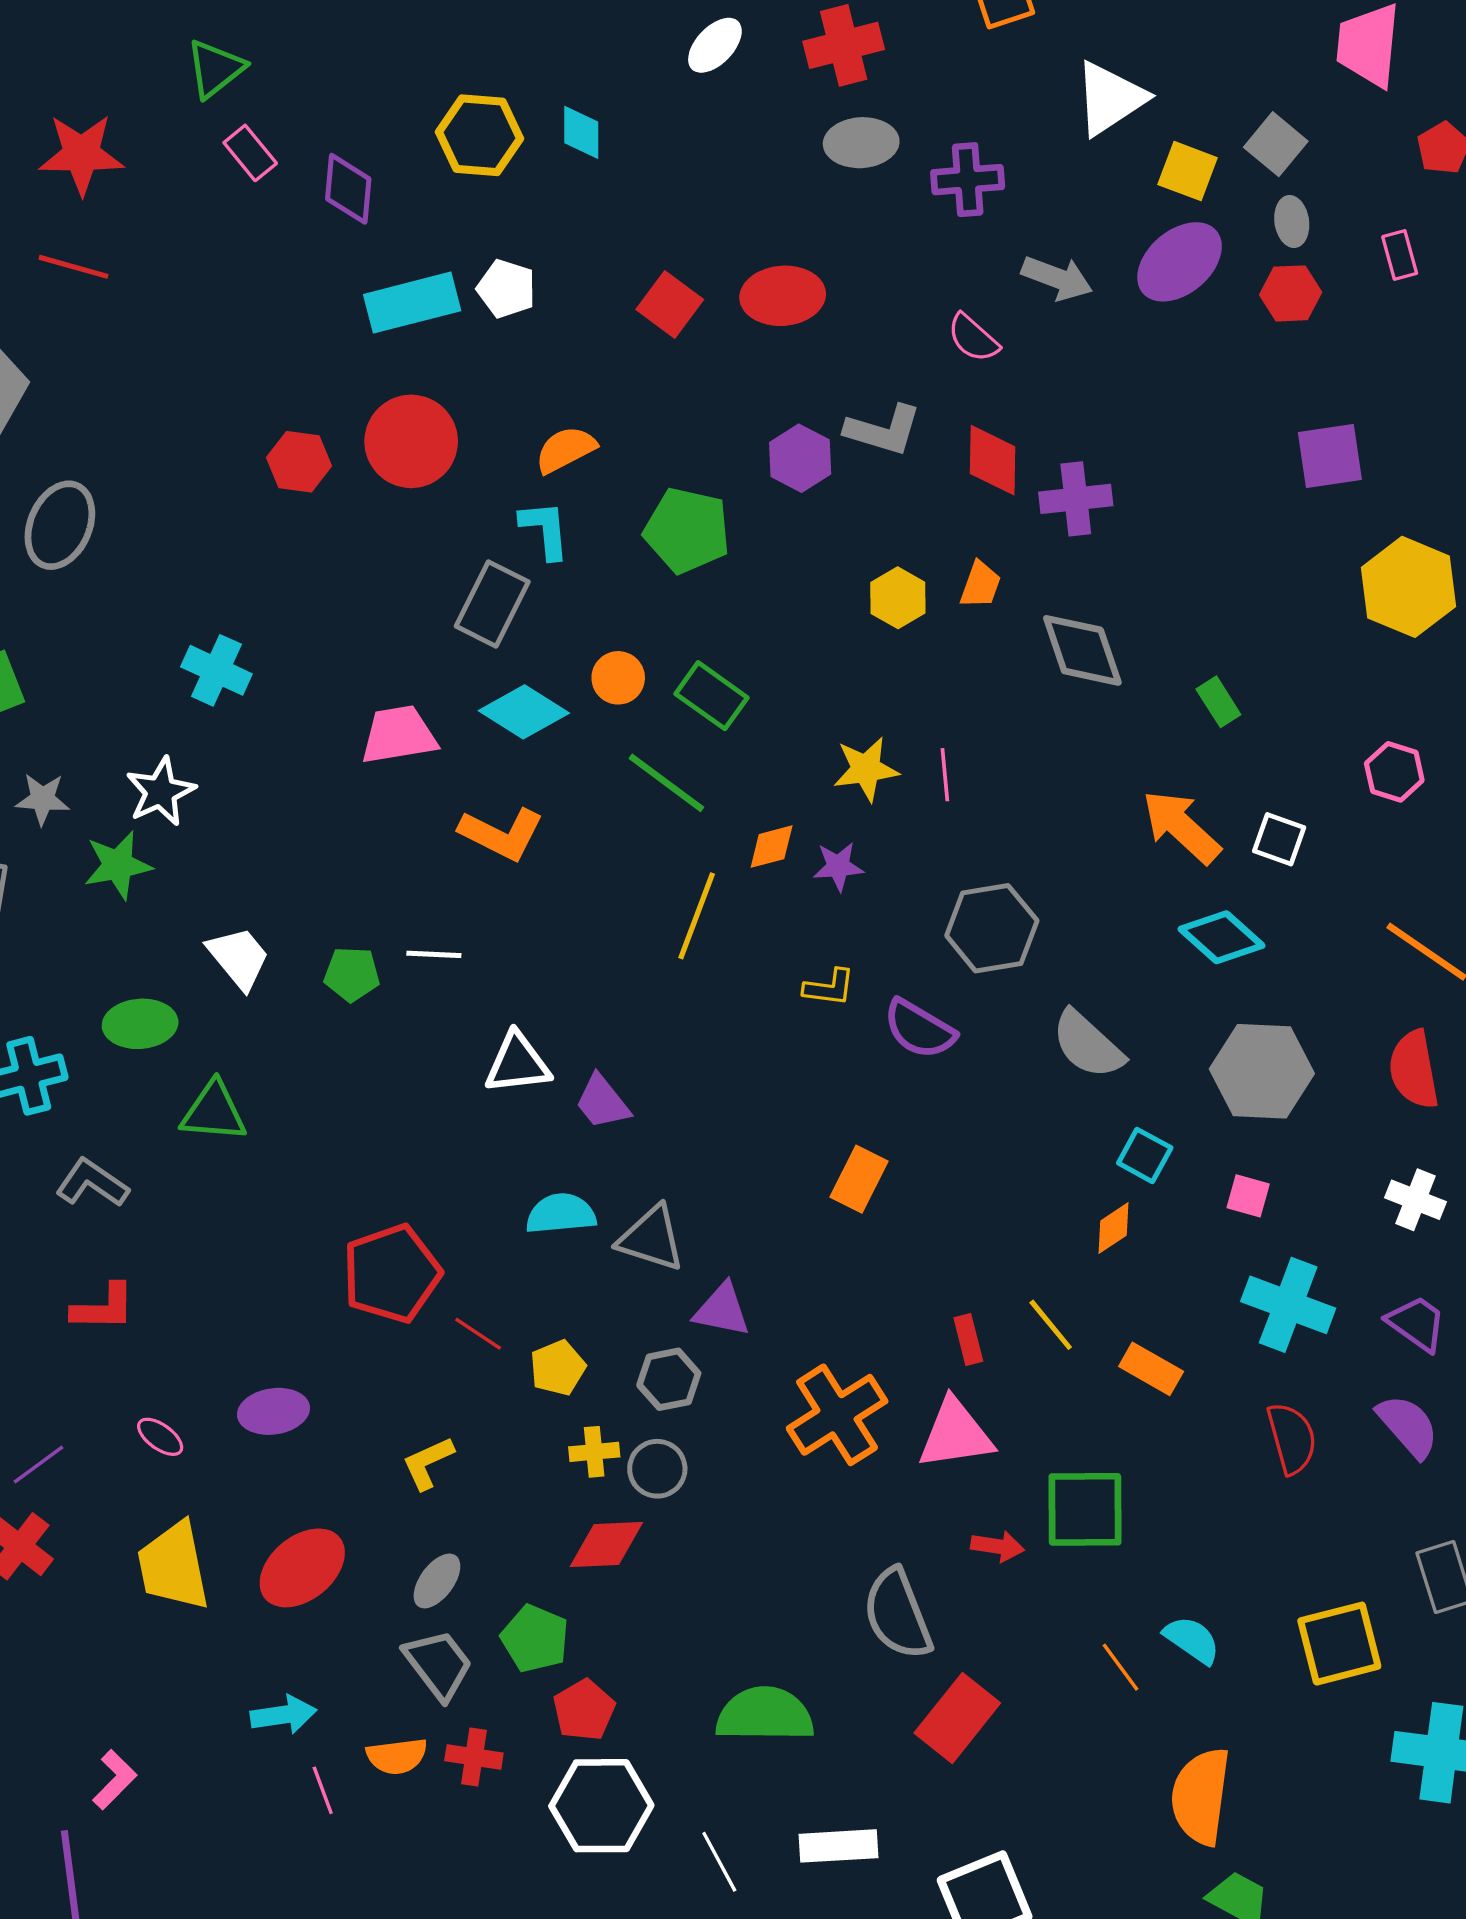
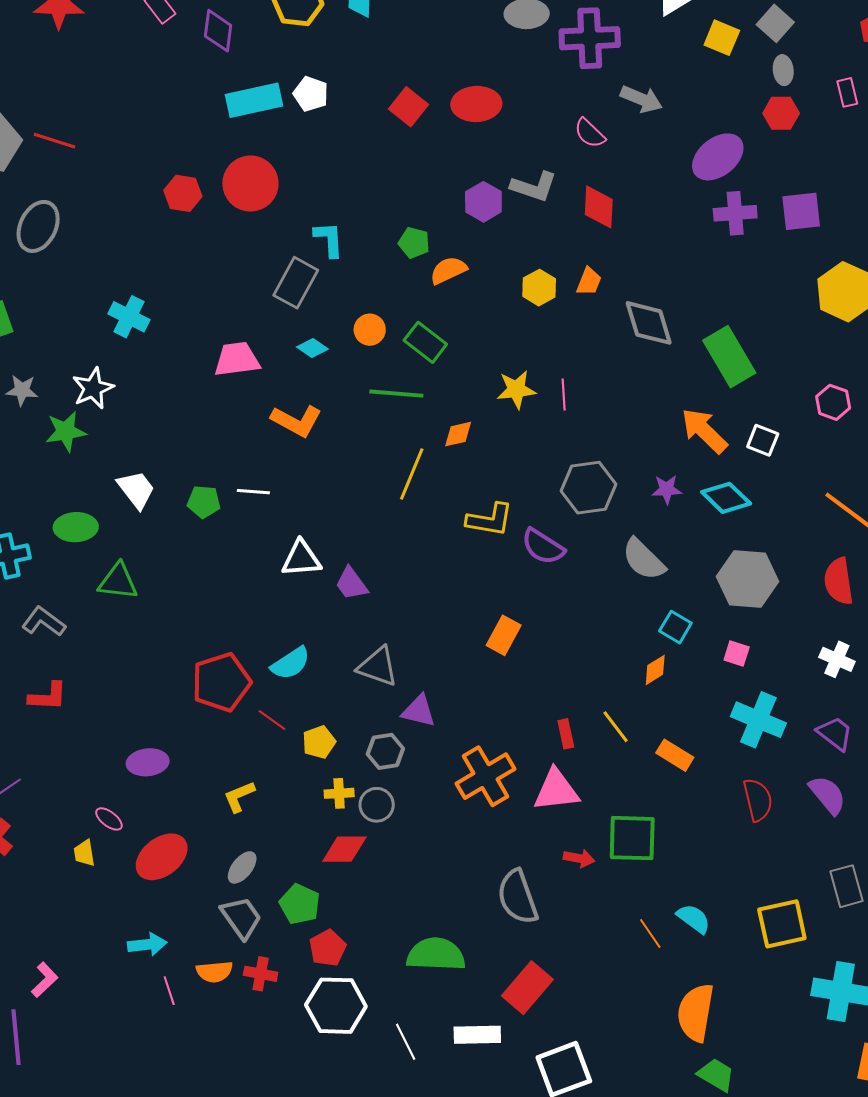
purple cross: (968, 180) -> (590, 38), size x1.4
purple ellipse: (1180, 262) -> (718, 157), moved
red line: (73, 267) -> (55, 141), moved
orange semicircle: (566, 450) -> (448, 270), moved
purple cross: (1076, 499) -> (735, 213), moved
green pentagon: (687, 530) -> (414, 243), size x0.6
green rectangle: (1218, 702) -> (729, 357), size x2.0
cyan diamond: (524, 712) -> (312, 348), size x0.6
green line: (666, 783) -> (396, 394), turned -34
purple star: (838, 866) -> (667, 489), moved
yellow L-shape: (829, 988) -> (490, 520), size x1.5
cyan semicircle: (561, 1214) -> (291, 663), moved, turned 150
pink ellipse: (160, 1437) -> (109, 819), moved
yellow trapezoid: (173, 1566) -> (84, 853), size x0.5
red rectangle: (957, 1718) -> (527, 988), moved

